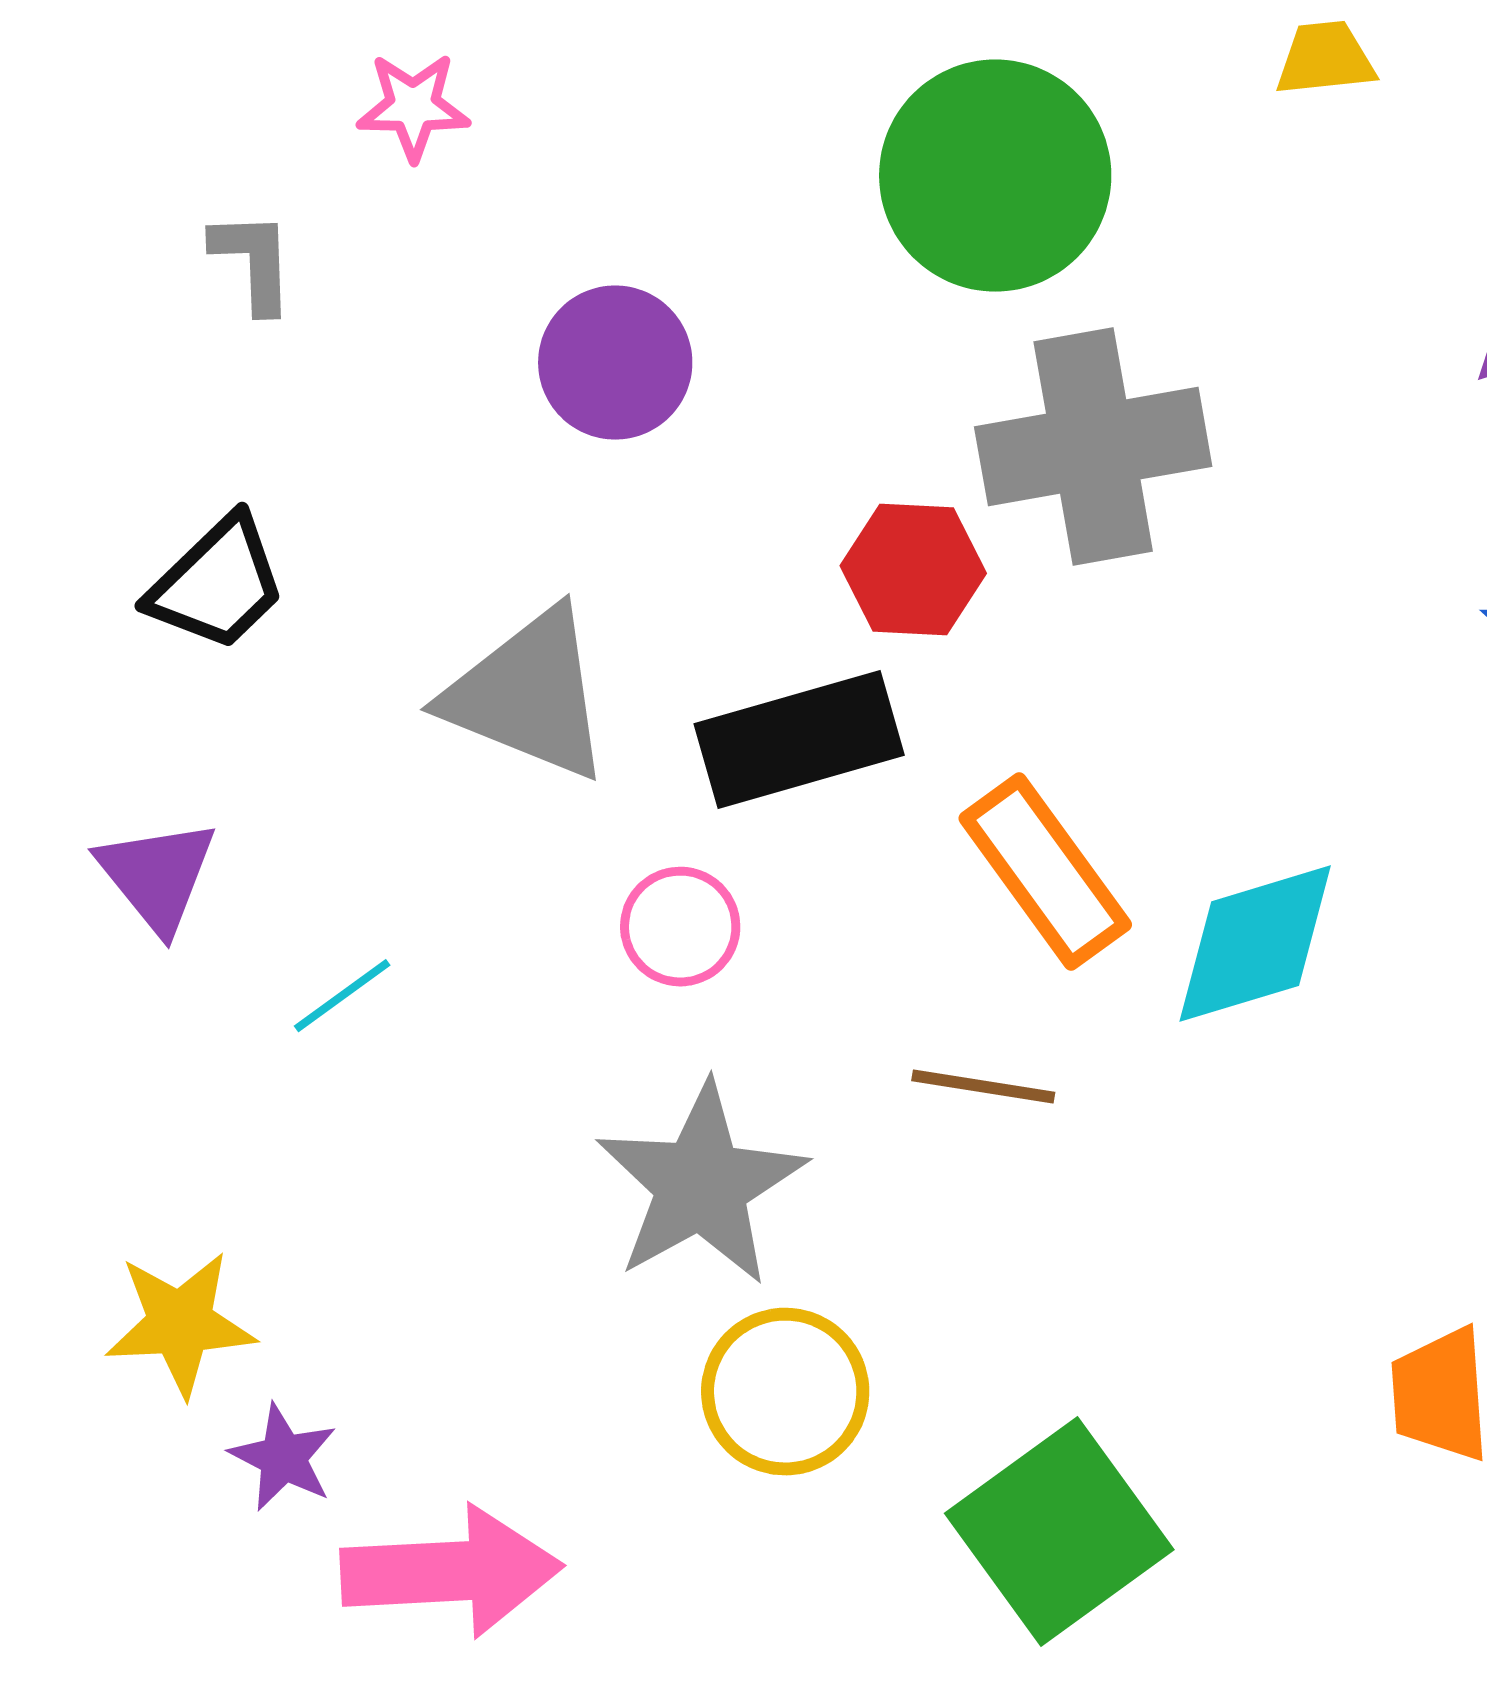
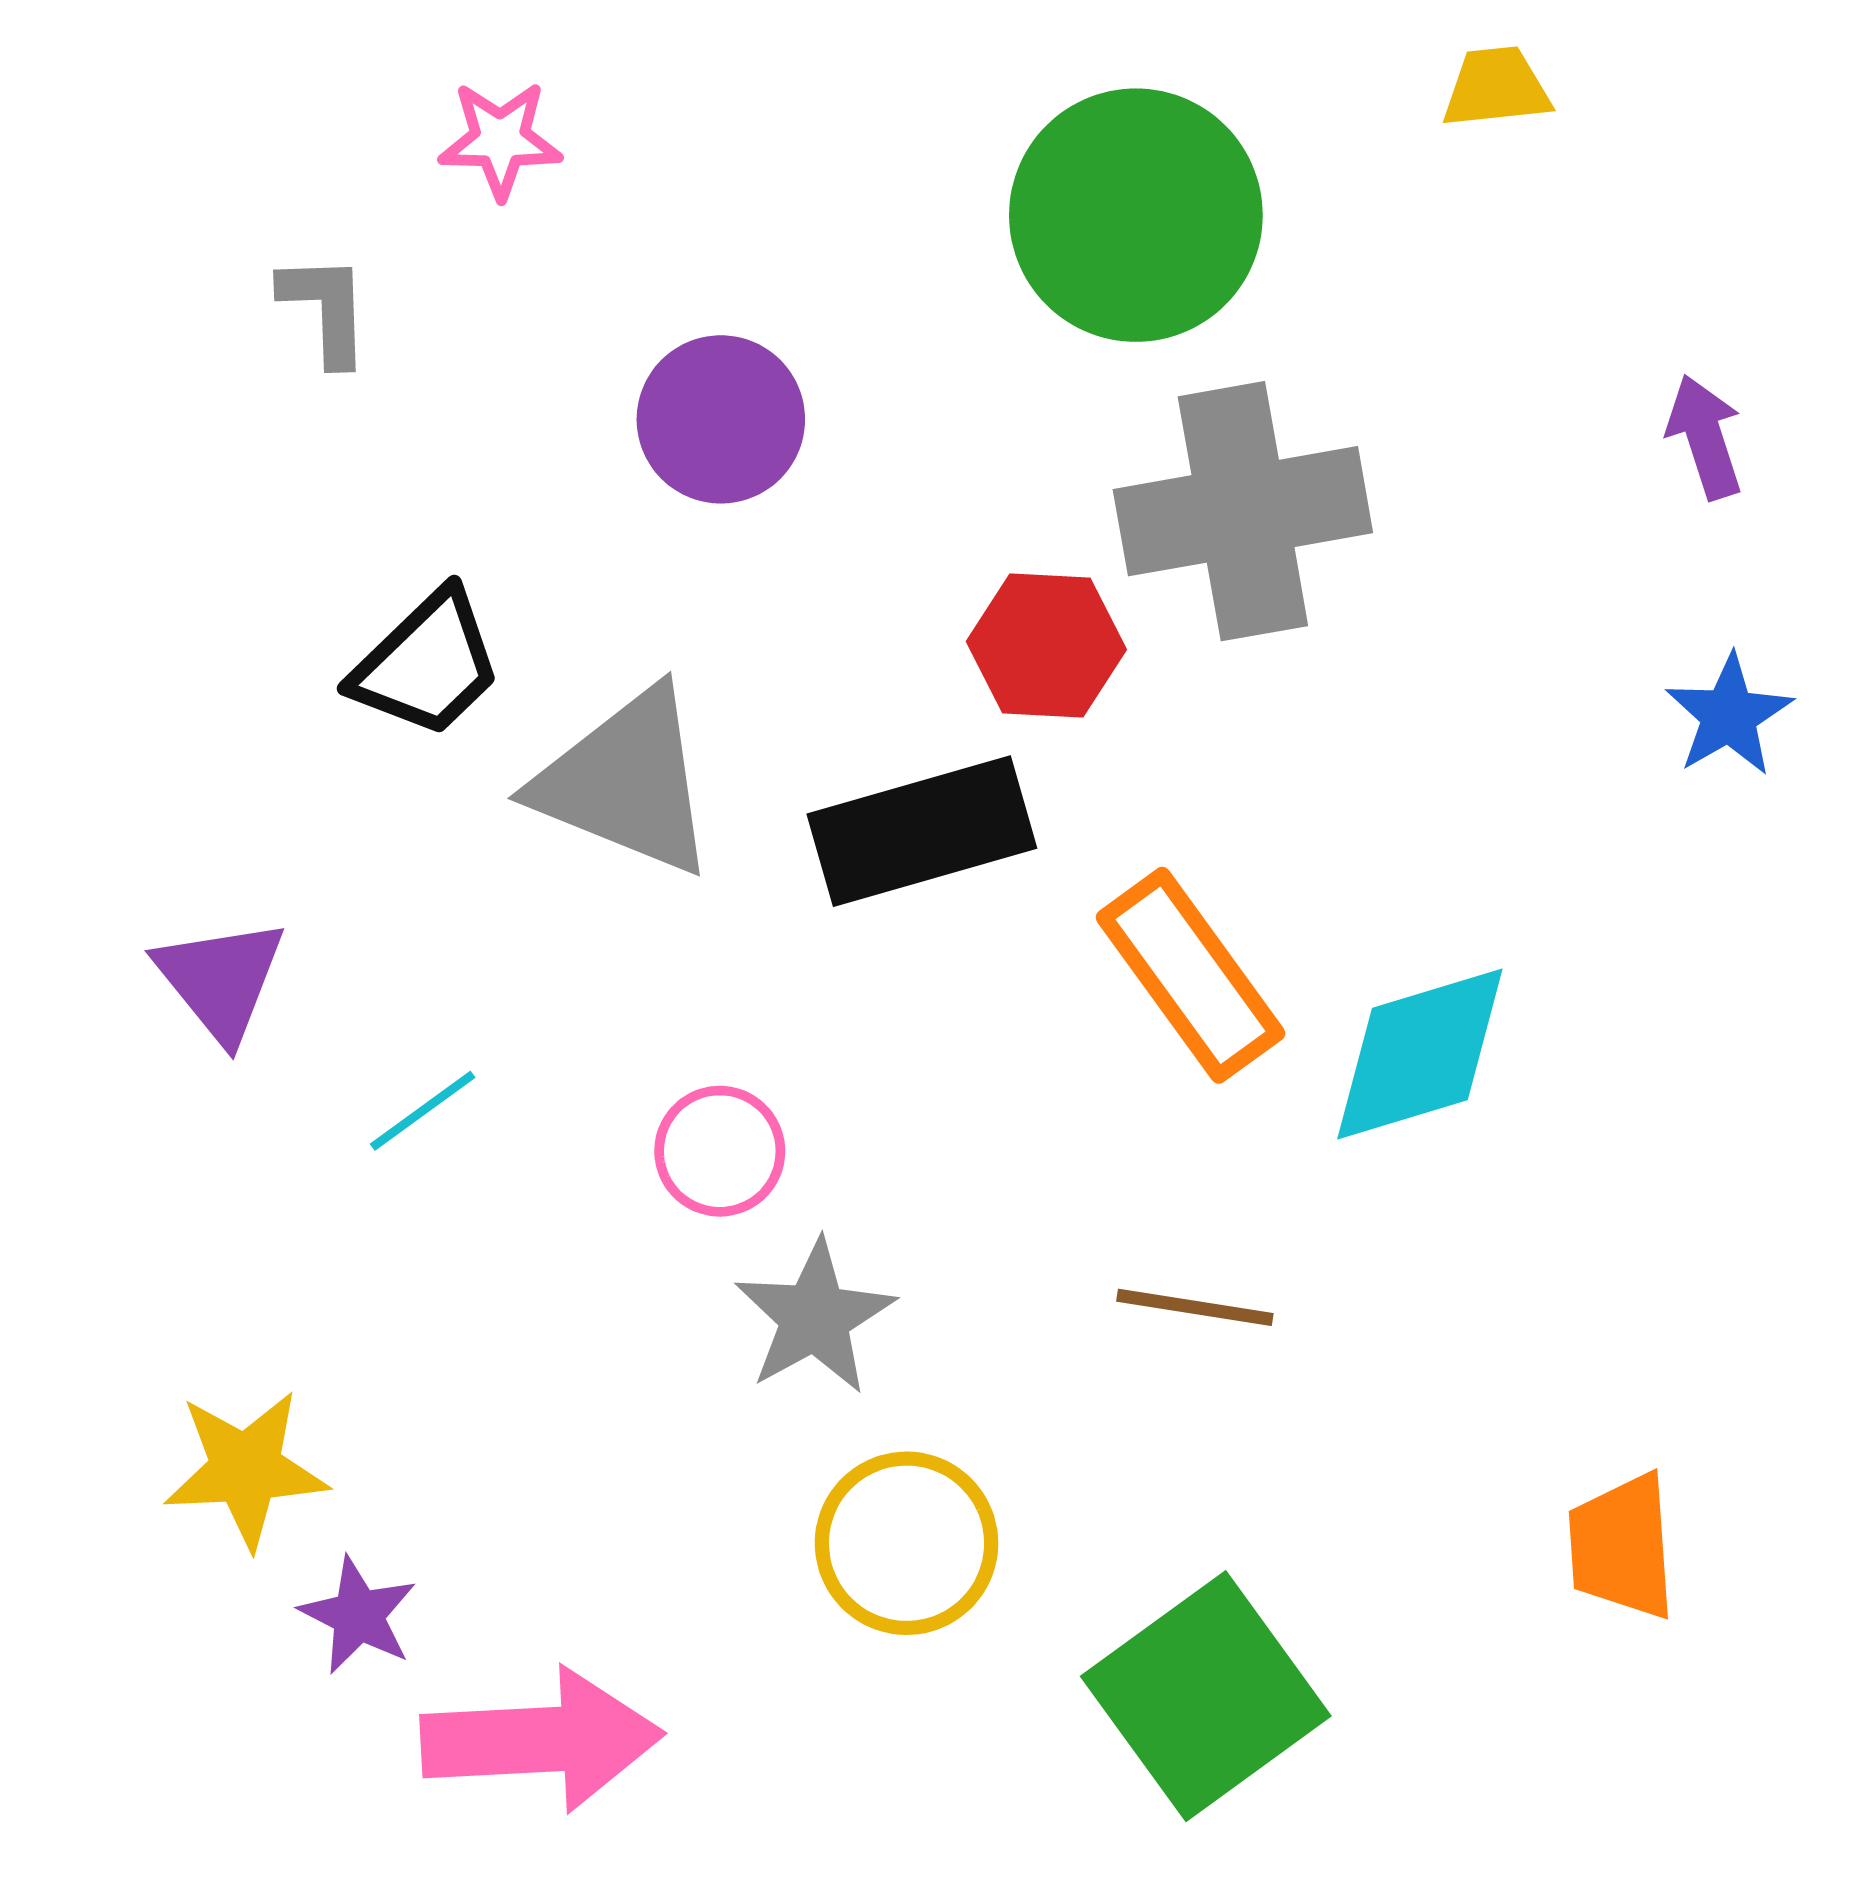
black trapezoid: (217, 584) -> (427, 664), moved
pink circle: (680, 927) -> (720, 1151), moved
brown line: (983, 1087) -> (1195, 1307), moved
gray star: (701, 1185) -> (815, 1317), size x0.7

